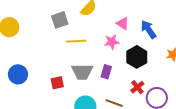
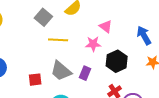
gray square: (60, 20) -> (43, 17), turned -36
blue arrow: (149, 29) -> (144, 35), moved
gray trapezoid: (82, 72) -> (61, 71), turned 35

